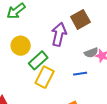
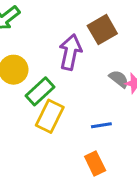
gray semicircle: (91, 53) -> (119, 79), turned -120
blue line: (80, 74) -> (101, 125), moved

